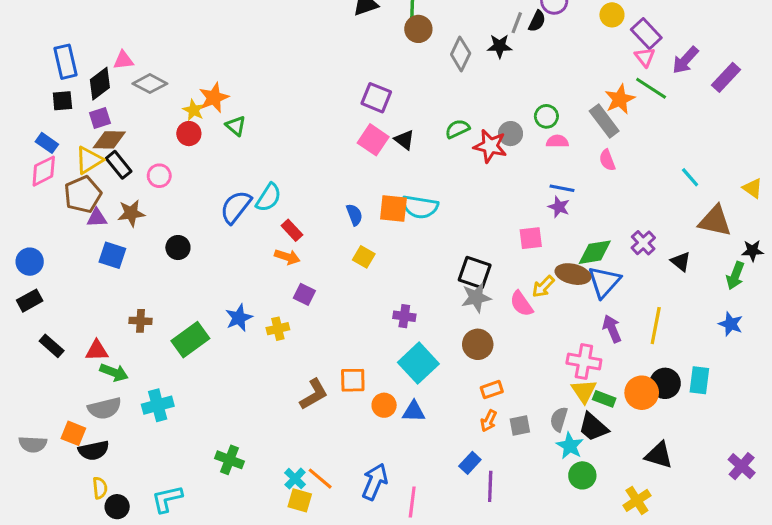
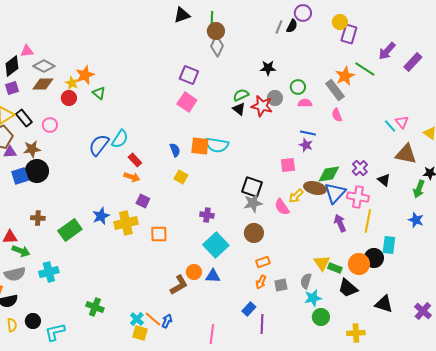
purple rectangle: (646, 34) -> (349, 34), moved, turned 60
black star: (500, 46) -> (268, 68), moved
gray diamond: (461, 54) -> (217, 46), moved
pink triangle: (645, 57) -> (402, 122), moved
brown diamond: (109, 140) -> (43, 84), moved
black triangle: (404, 140) -> (239, 109), moved
black circle: (178, 248) -> (37, 171), moved, size x1.5
blue square: (112, 255) -> (20, 176), turned -36
yellow cross: (278, 329) -> (126, 223), size x1.6
pink cross: (584, 361) -> (358, 197), moved
orange square: (353, 380) -> (159, 234), moved
cyan rectangle: (699, 380) -> (389, 245), moved
brown L-shape: (314, 394) -> (179, 285), moved
black trapezoid: (593, 427) -> (348, 288), moved
cyan star: (570, 446) -> (313, 298), turned 30
black triangle: (659, 455) -> (384, 304), moved
blue arrow: (375, 482) -> (167, 321), moved, size x0.6
yellow cross: (637, 500) -> (356, 333), turned 30
black circle: (117, 507) -> (33, 321), moved

